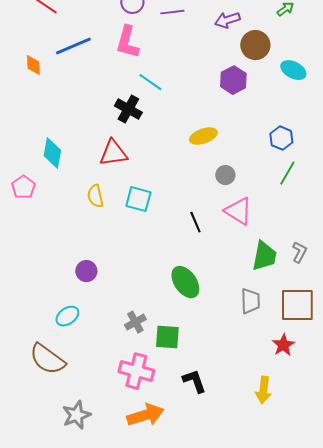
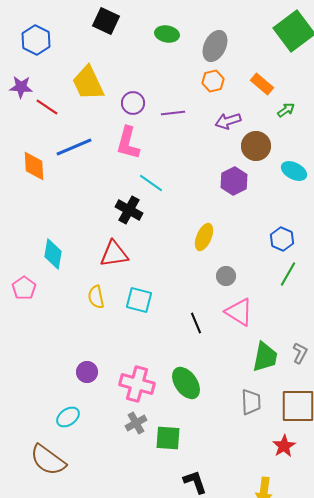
orange diamond: (33, 65) -> (34, 166), size x1.4
yellow ellipse: (203, 136) -> (204, 237), turned -48
pink cross: (136, 371) -> (137, 384), moved

